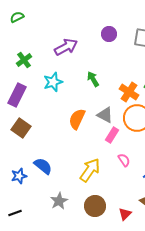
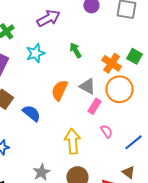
blue semicircle: (43, 166) -> (31, 113), moved
yellow arrow: (90, 170) -> (72, 141), turned -40

